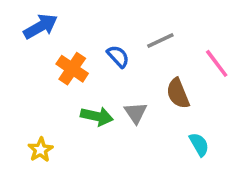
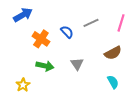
pink line: (217, 63) -> (121, 23), moved, turned 54
brown semicircle: (178, 93) -> (113, 53), moved, turned -96
green arrow: (97, 116) -> (45, 66), moved

